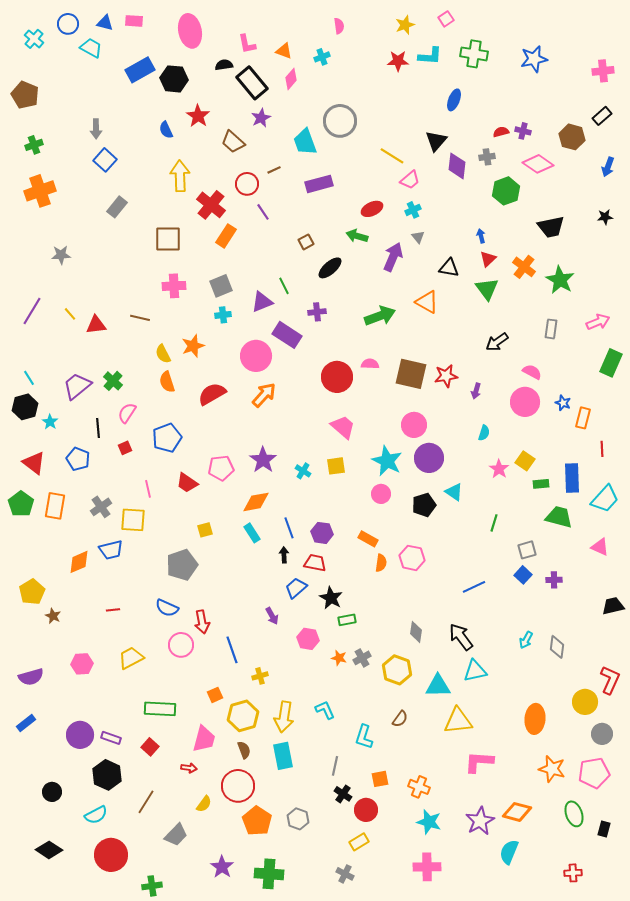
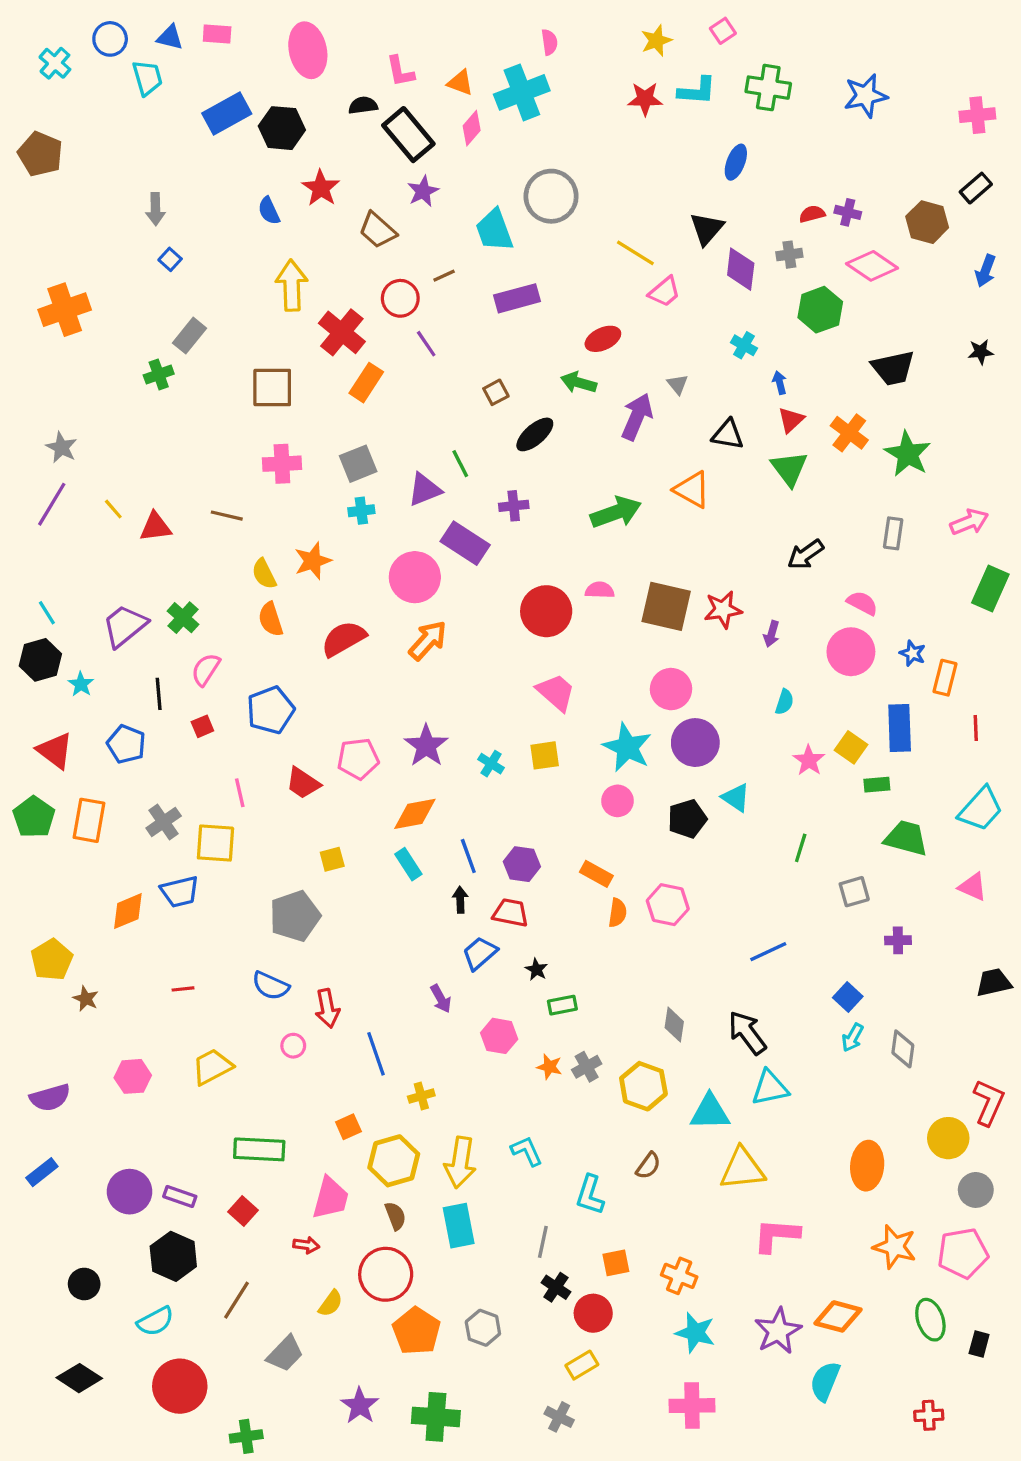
cyan trapezoid: (91, 48) -> (147, 78), turned 45
cyan cross: (322, 57) -> (522, 92), size x2.0
green cross: (34, 145) -> (159, 375), moved
blue square: (105, 160) -> (170, 259), size x0.6
cyan cross: (413, 210) -> (744, 345), moved, turned -35
gray star: (61, 255) -> (61, 447), moved, turned 30
blue rectangle: (572, 478) -> (900, 728), moved
blue square: (523, 575) -> (848, 997), moved
black star: (331, 598) -> (536, 969), size x0.6
pink circle: (181, 645) -> (293, 1046), size x0.6

